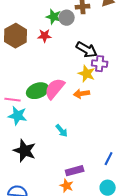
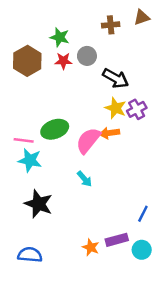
green star: (54, 17) -> (60, 37), moved
gray circle: (67, 18) -> (87, 56), moved
purple cross: (100, 64) -> (137, 109), moved, turned -35
pink semicircle: (55, 89) -> (88, 140), moved
purple rectangle: (75, 171) -> (117, 240), moved

